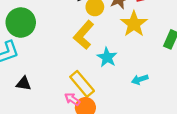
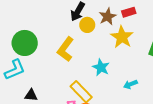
yellow L-shape: (84, 35) -> (65, 49), moved

